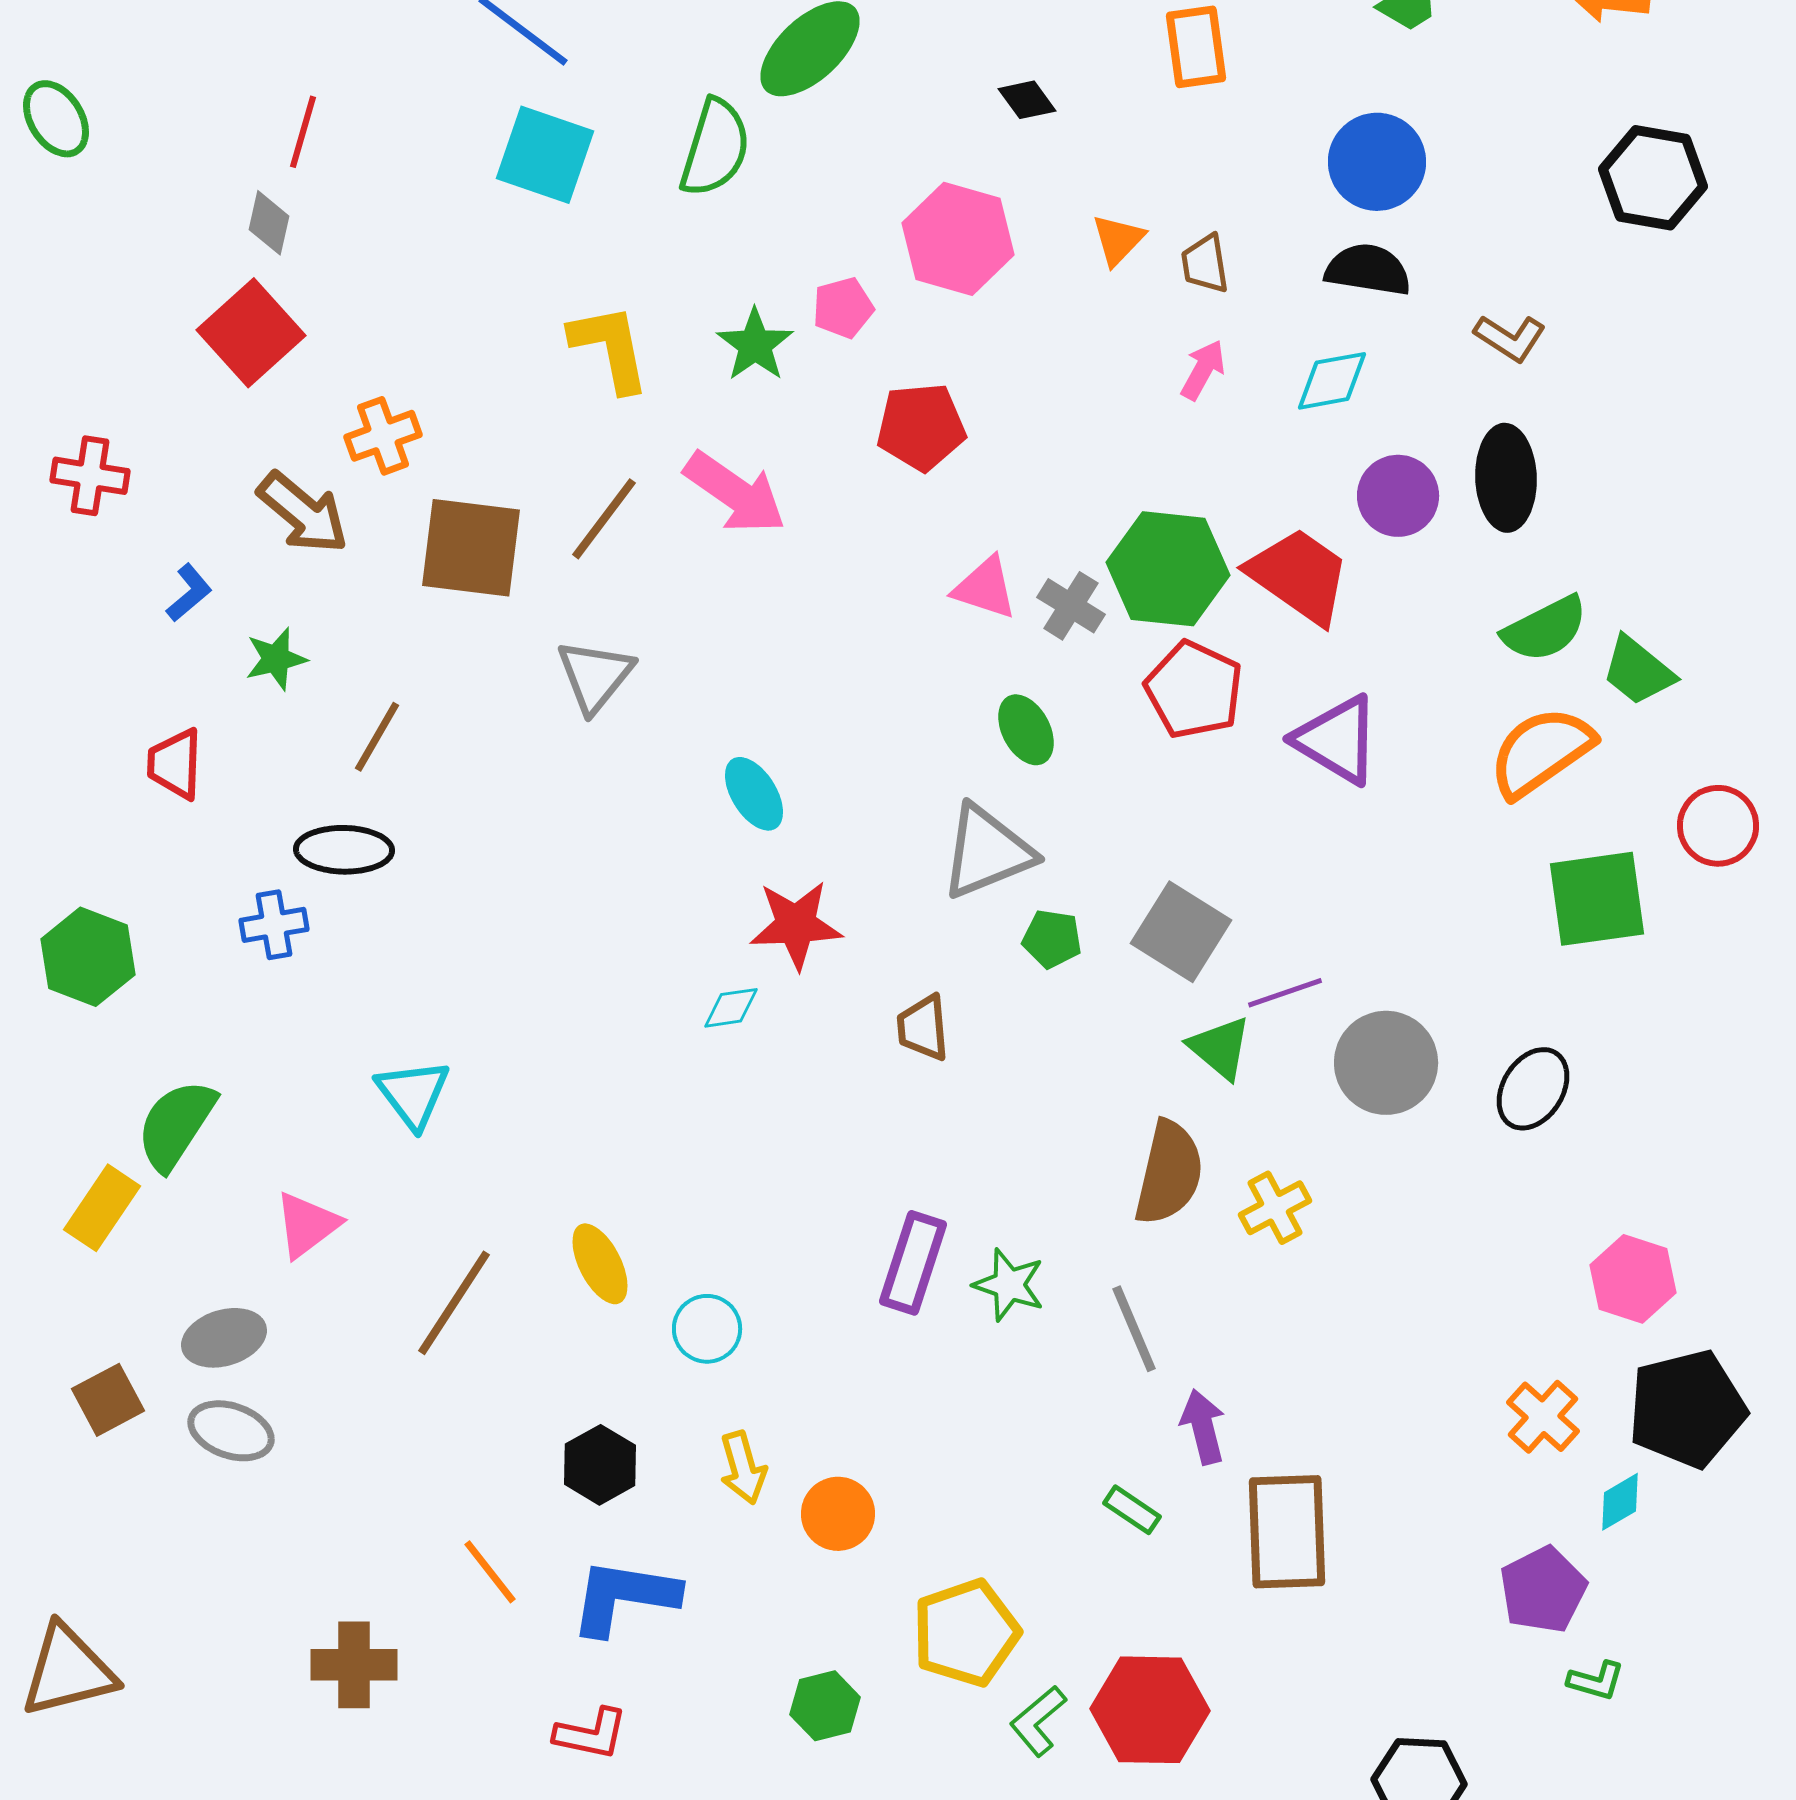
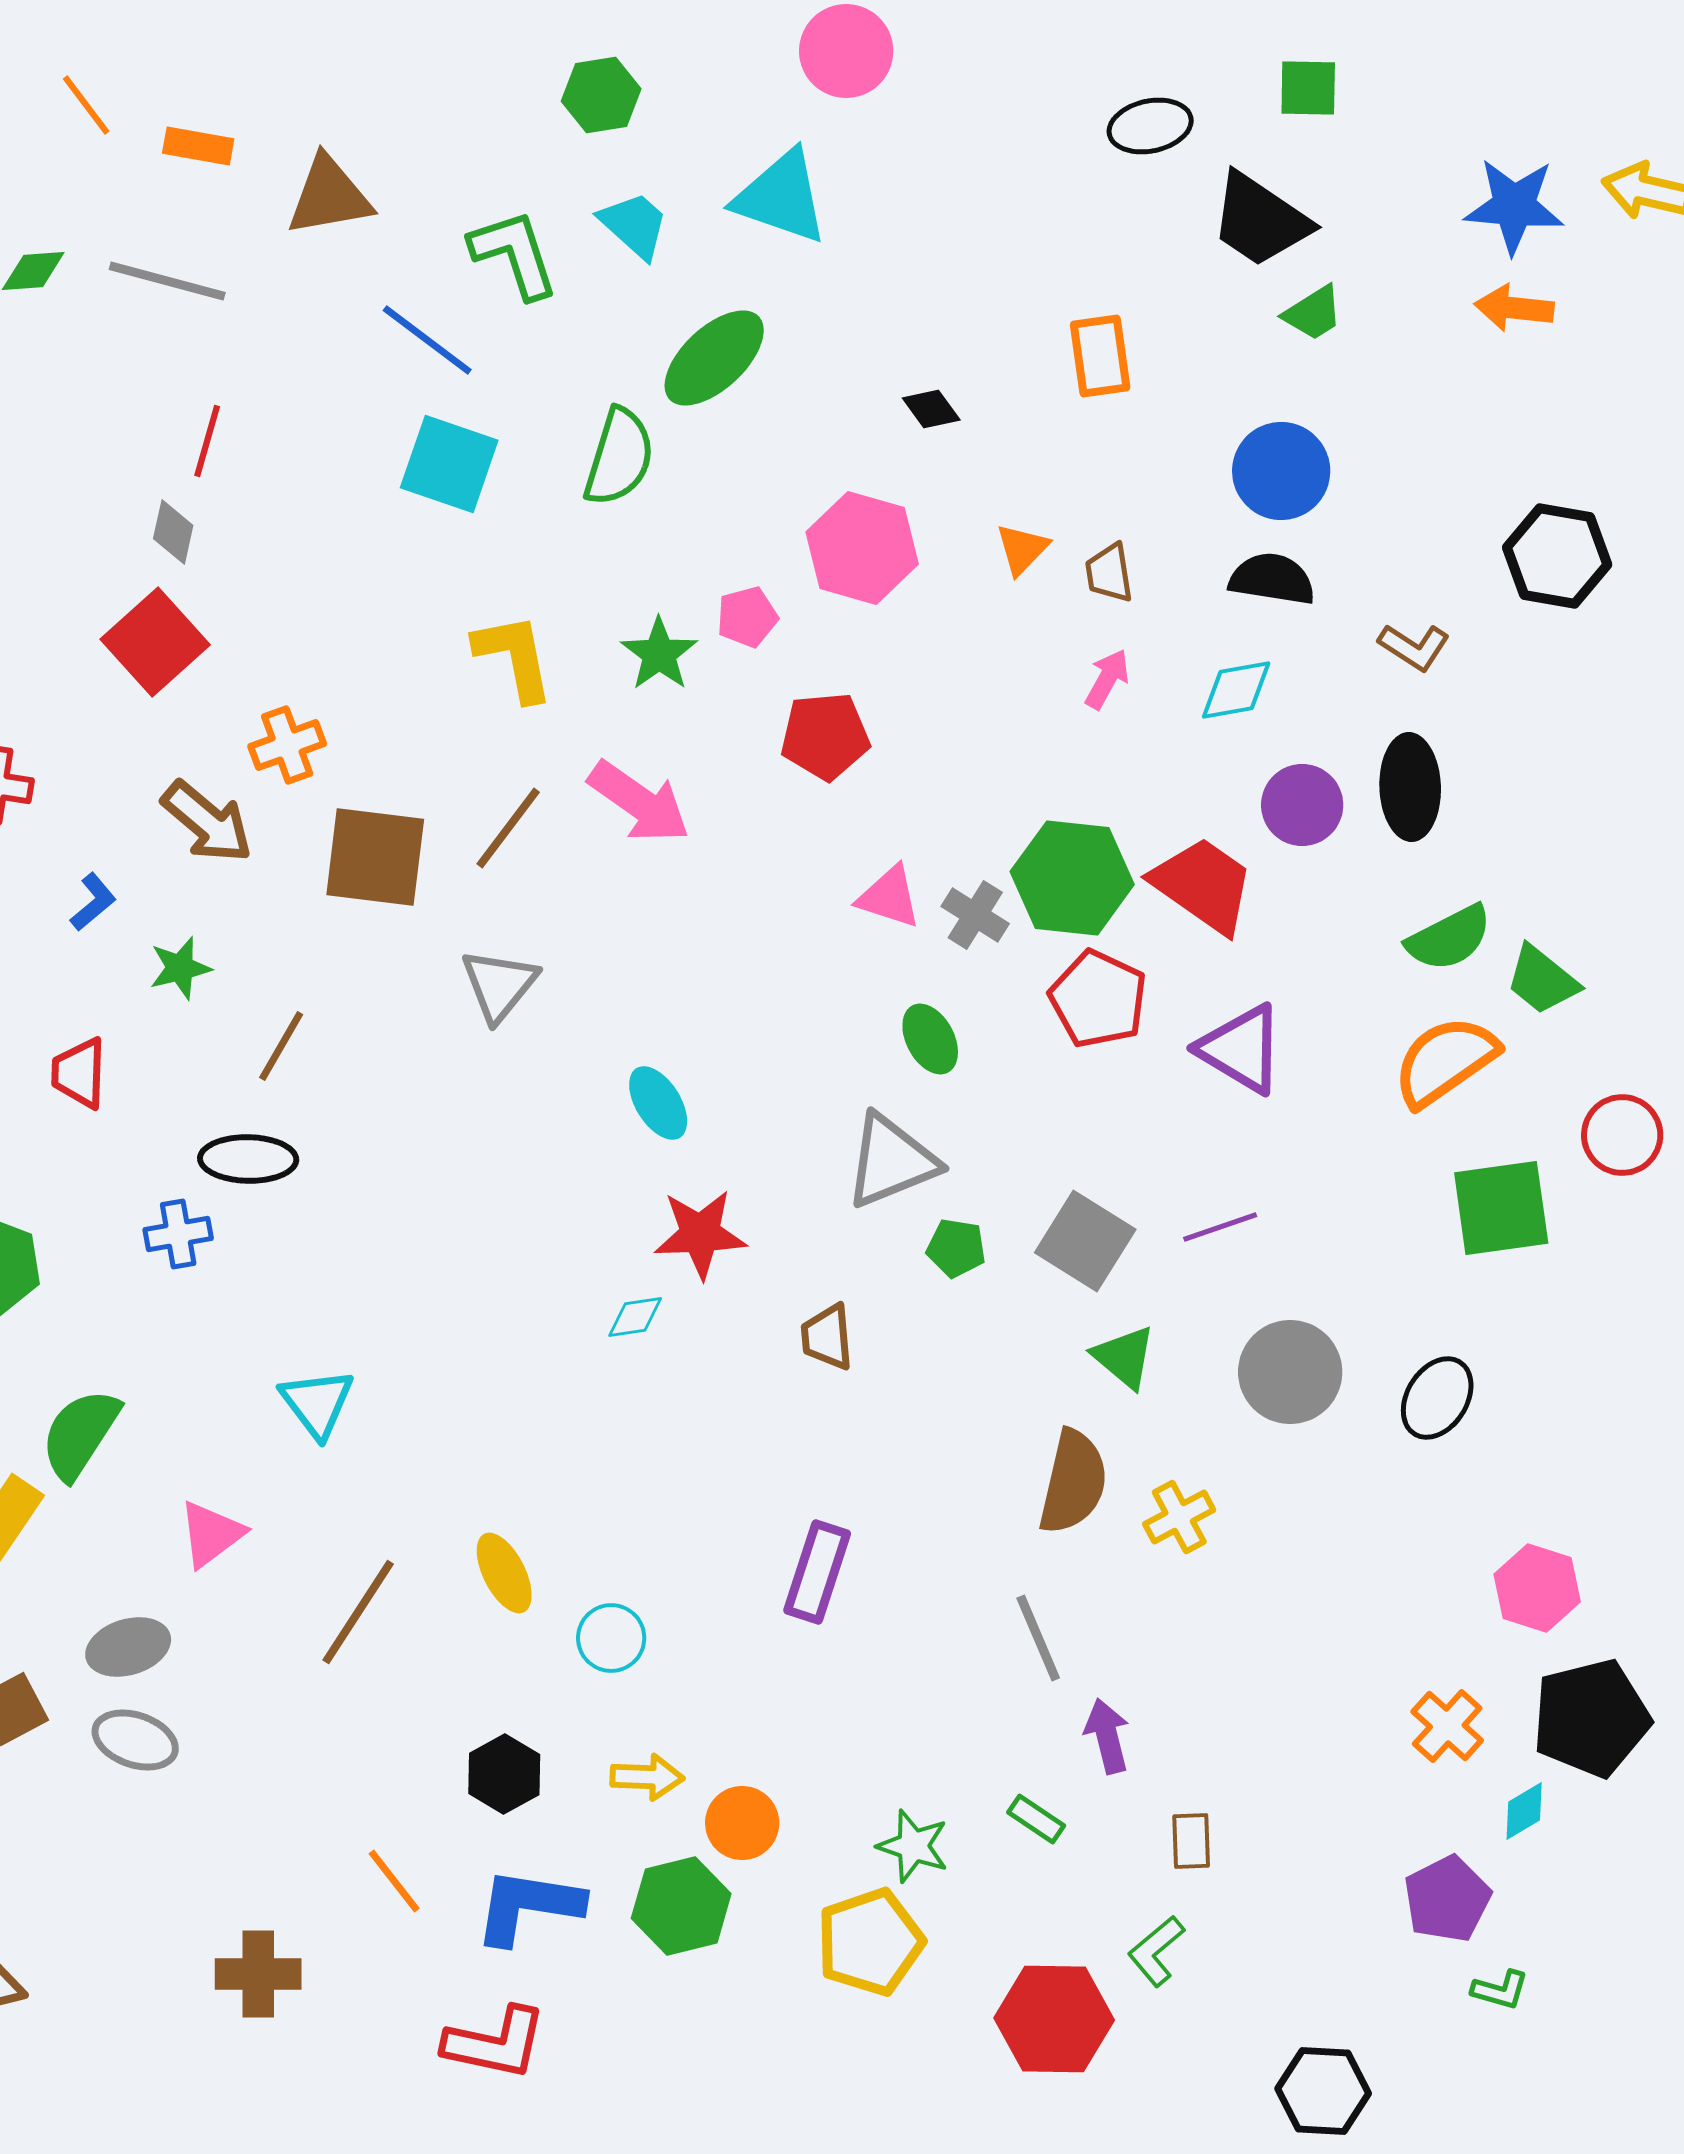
black hexagon: (1653, 178) -> (1557, 556), moved
purple line: (1285, 993) -> (1220, 1227), moved
green star: (1009, 1285) -> (913, 1846), moved
yellow arrow: (743, 1468) -> (647, 1777), turned -72
brown rectangle: (1287, 1532) -> (1191, 1841), size x0.5
green hexagon: (825, 1706) -> (681, 1906), moved, size x1.4
green L-shape: (1038, 1721) -> (1156, 1951), moved
red L-shape: (591, 1734) -> (495, 2043), size x1.4

